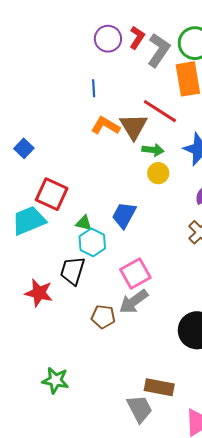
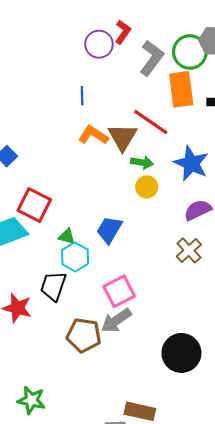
red L-shape: (137, 37) -> (123, 32), moved
brown pentagon: (103, 317) -> (84, 335), size x1.4

